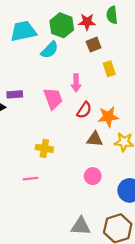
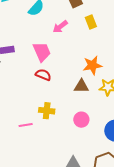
pink arrow: (76, 83) -> (60, 27), moved, turned 56
red semicircle: (84, 110) -> (43, 75), moved, turned -98
yellow cross: (44, 148) -> (47, 111), moved

